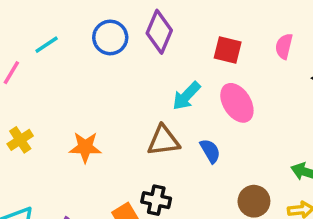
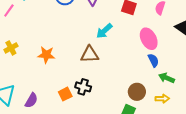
pink ellipse: (237, 103) -> (149, 39), moved
blue semicircle: (210, 151) -> (153, 60), moved

